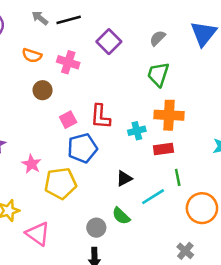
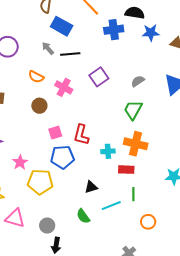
orange circle: (202, 208) -> (148, 222), size x0.6
gray circle: (96, 228) -> (47, 226), moved
pink triangle: (38, 234) -> (15, 218), turned -30

